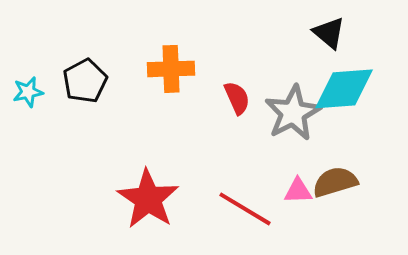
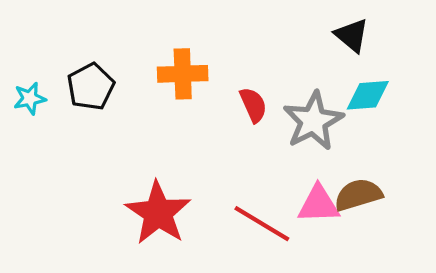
cyan diamond: (344, 89) -> (368, 95), size x0.7
pink triangle: (298, 191) -> (319, 204), size x1.4

